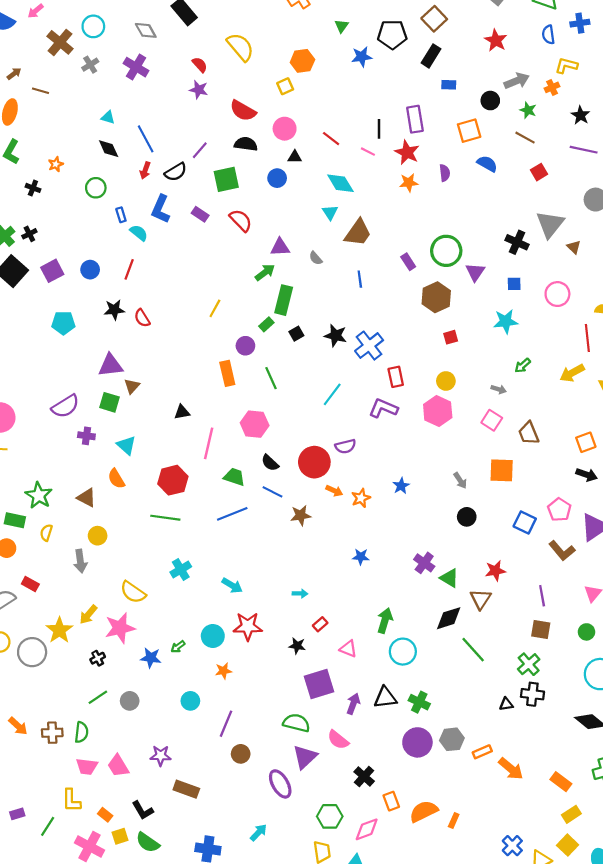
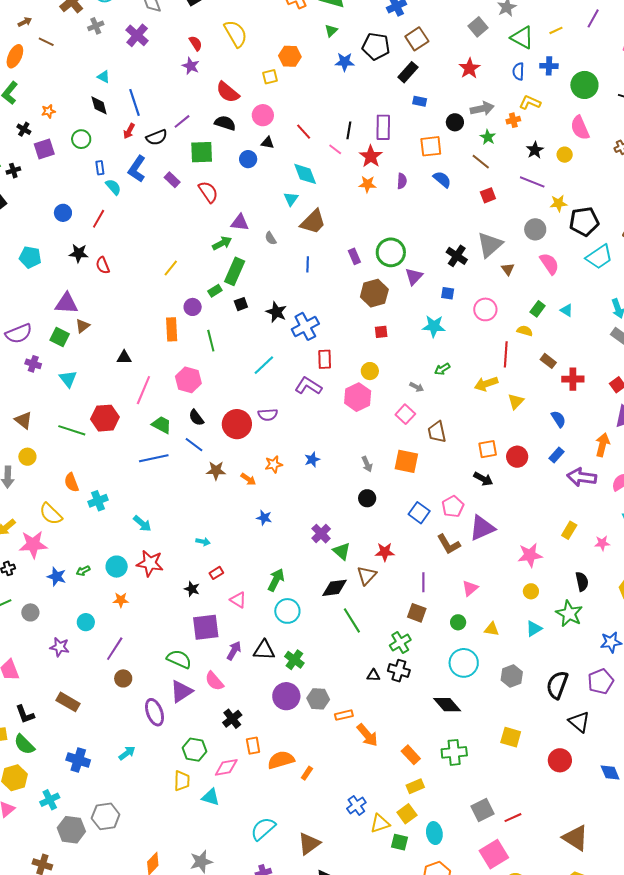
purple square: (52, 271) -> (44, 149), moved
orange semicircle: (116, 479) -> (71, 482), moved
orange arrow: (334, 491) -> (248, 479), moved
green line: (165, 518) -> (72, 430), moved
purple star: (161, 756) -> (60, 647), moved

